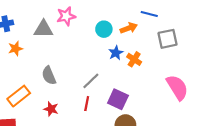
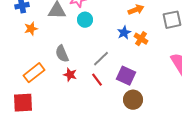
cyan circle: (104, 29) -> (85, 20), moved
red line: (87, 104) -> (97, 80), turned -48
red star: (51, 109) -> (70, 75), moved

